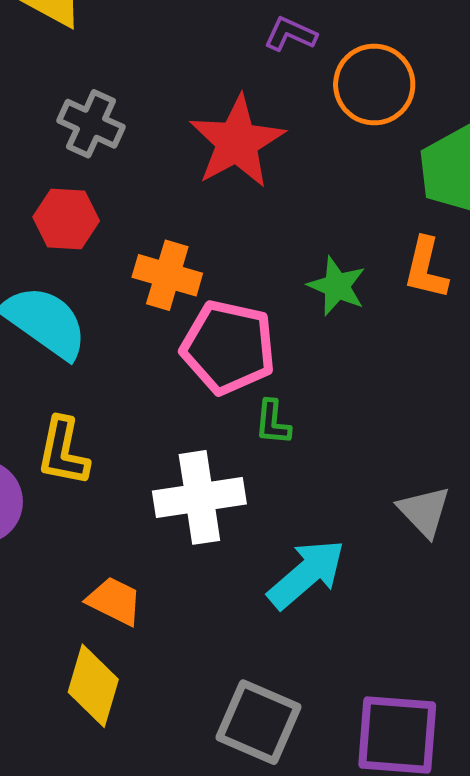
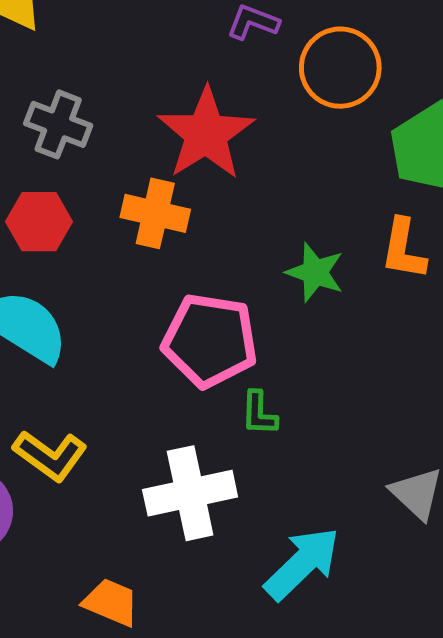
orange cross: (167, 275) -> (155, 213), moved
yellow L-shape: (63, 452) -> (50, 455), turned -62

